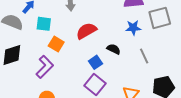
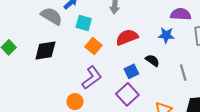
blue star: (133, 28) -> (166, 35), moved
purple L-shape: (45, 67) -> (92, 78), moved

